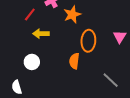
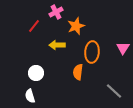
yellow arrow: (41, 34) -> (57, 45), moved
white semicircle: (17, 87) -> (30, 96), moved

